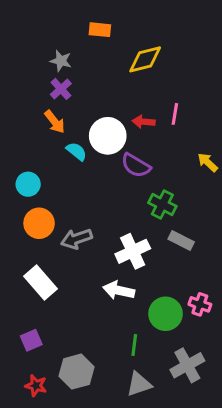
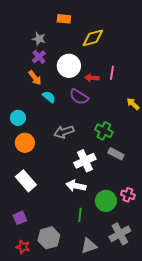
white circle: (108, 136) -> (69, 66), moved
purple semicircle: (136, 165) -> (79, 97), moved
gray arrow: (76, 239) -> (64, 132), moved
green line: (134, 345) -> (80, 215), moved

